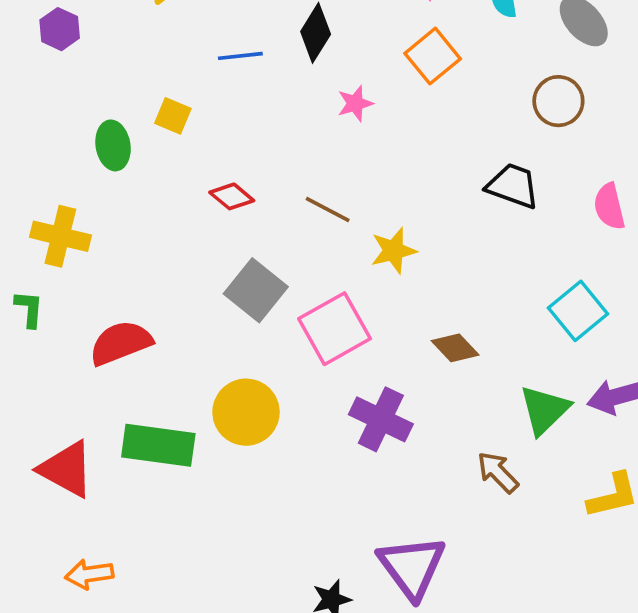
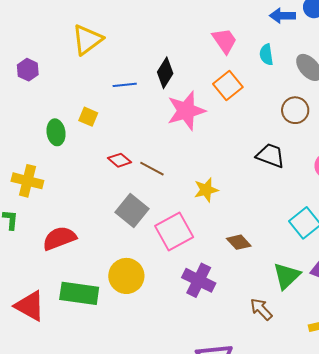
pink star: (355, 103) -> (186, 111), size x2.0
brown line: (328, 210) -> (152, 169), moved

